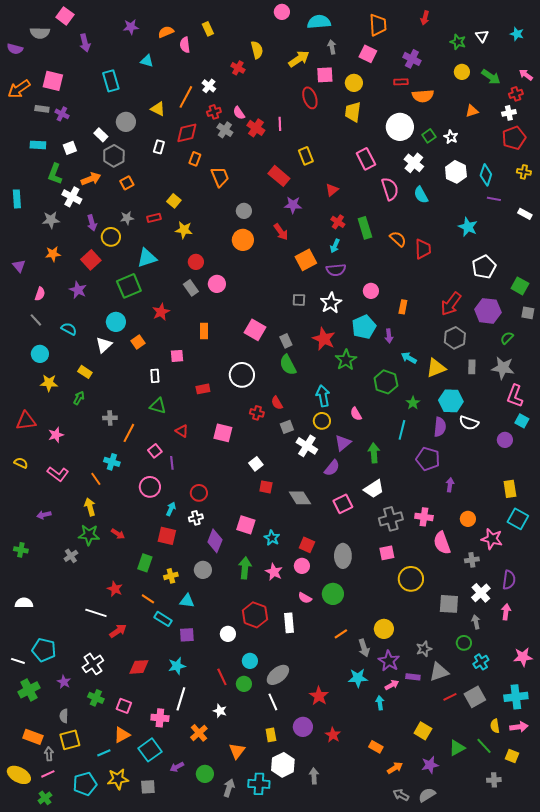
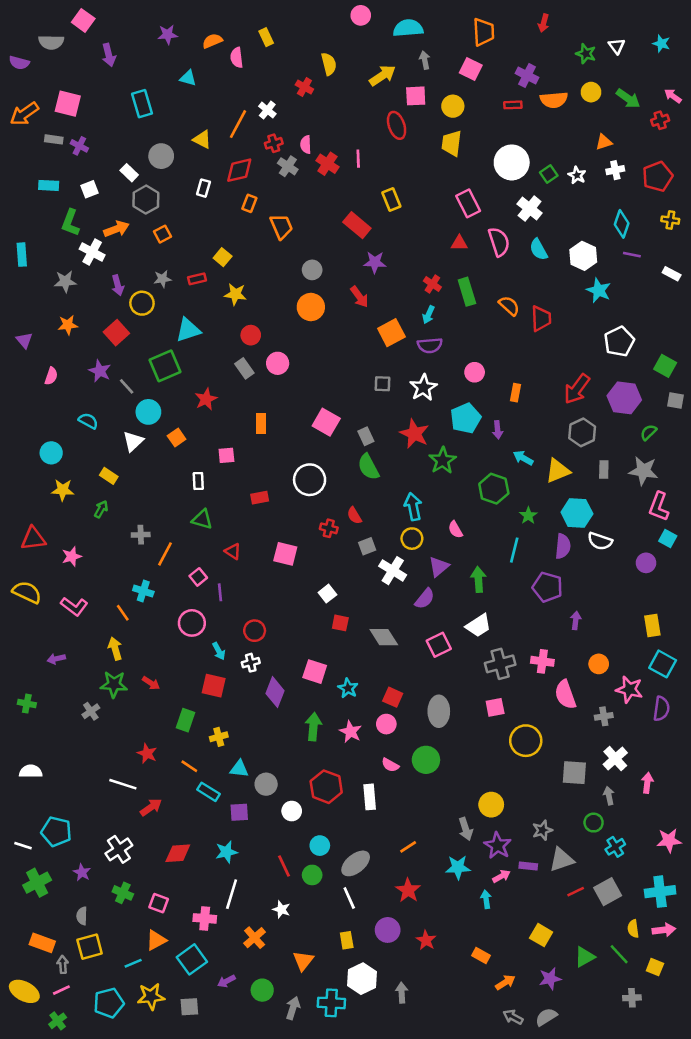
orange semicircle: (423, 96) -> (554, 100), moved
pink semicircle: (239, 113) -> (306, 145), turned 32
white cross: (509, 113) -> (615, 170), moved
white hexagon: (456, 172) -> (583, 256), moved
red triangle: (332, 190) -> (459, 243), moved, turned 40
gray line: (36, 320) -> (127, 386), moved
yellow semicircle: (21, 463) -> (27, 592), size x1.6
cyan arrow: (171, 509) -> (219, 651), turned 128
gray circle: (203, 570) -> (266, 784), moved
purple semicircle: (509, 580) -> (661, 709), moved
orange line: (341, 634) -> (408, 847), moved

